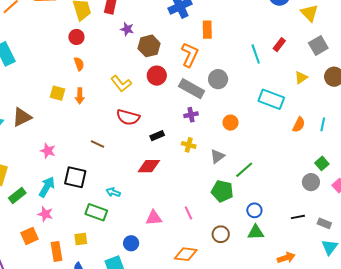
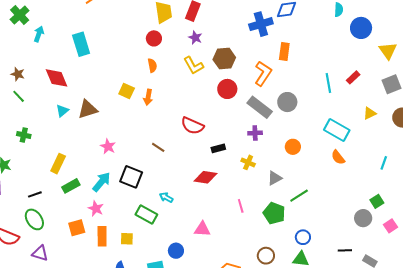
purple star: (127, 29) -> (195, 38), moved
yellow L-shape: (121, 84) -> (193, 66), moved
orange semicircle: (299, 125) -> (338, 157), moved, turned 105
pink line: (188, 213) -> (241, 206), moved
orange rectangle: (56, 251) -> (102, 236), moved

